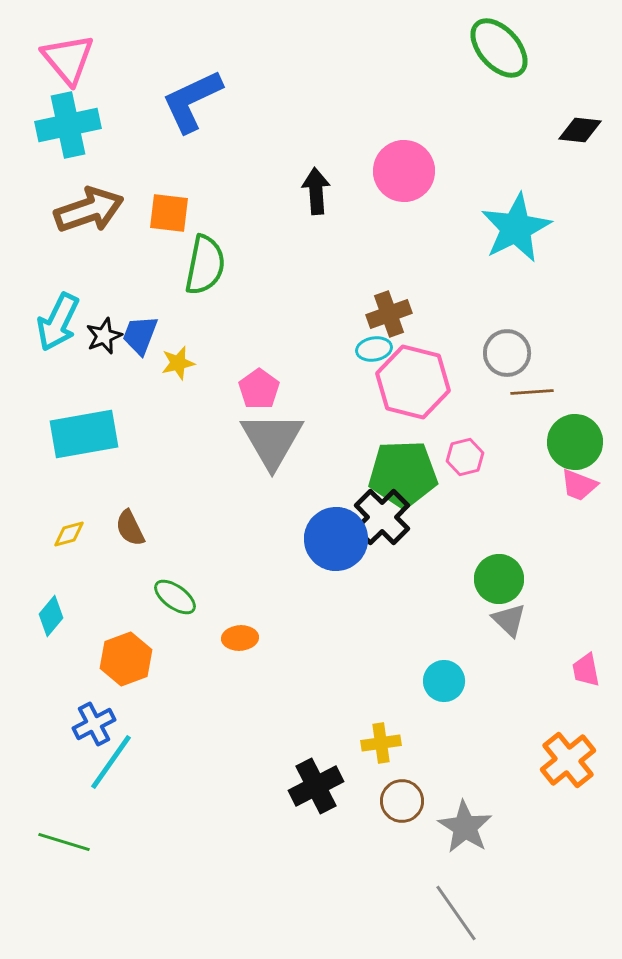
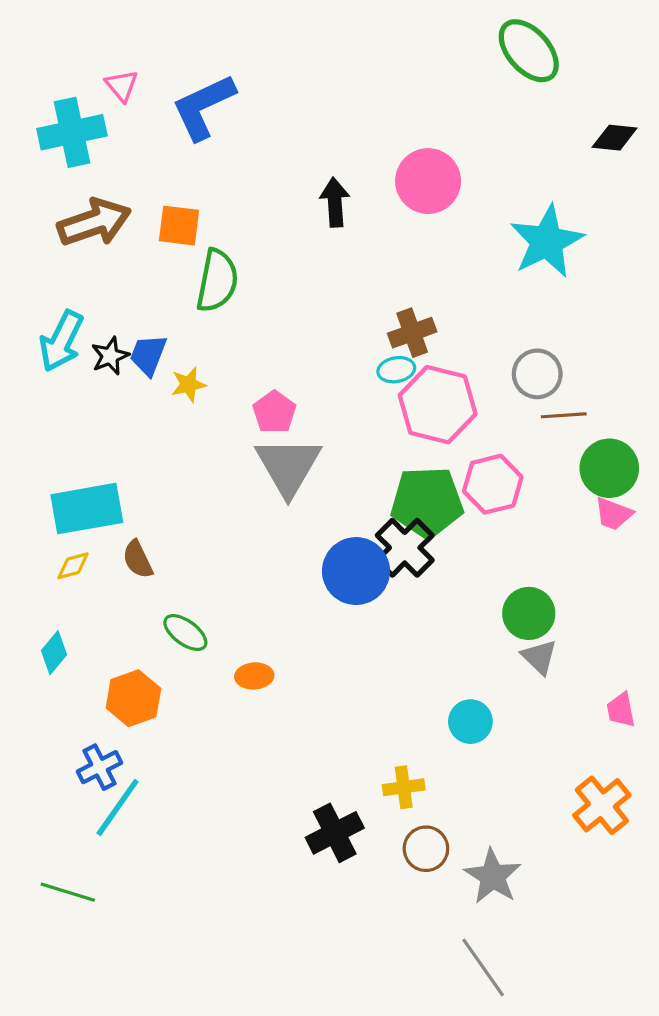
pink triangle: (68, 59) -> (122, 86), moved, size x0.6
cyan rectangle: (84, 434) -> (87, 509), moved
pink hexagon: (465, 457) -> (493, 484), size x1.5

